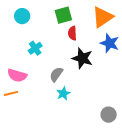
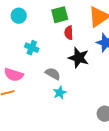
cyan cross: (35, 48) -> (32, 48), turned -32
gray semicircle: (56, 74) -> (53, 74), turned 84

